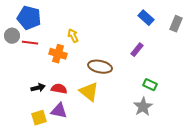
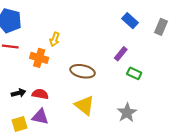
yellow arrow: (73, 36) -> (55, 39), turned -136
green rectangle: (150, 85) -> (134, 73), moved
yellow triangle: (89, 92) -> (85, 105), moved

